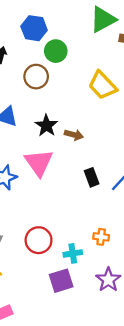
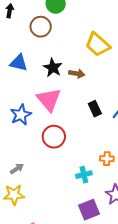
yellow trapezoid: (102, 85) -> (98, 45), moved
red circle: (39, 240) -> (54, 137), moved
purple square: (61, 281) -> (89, 210), moved

